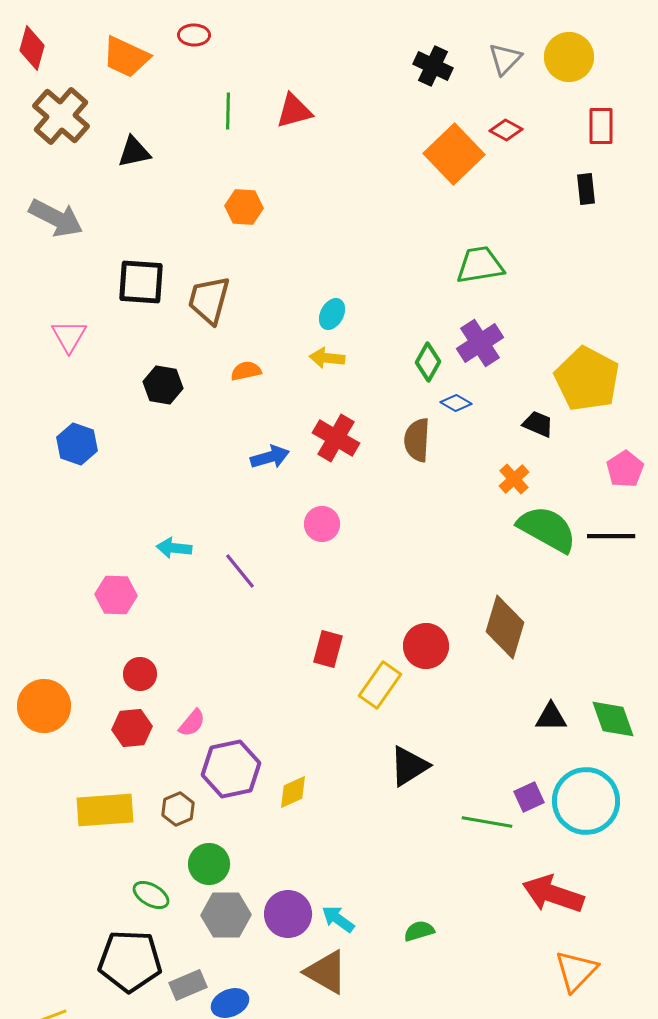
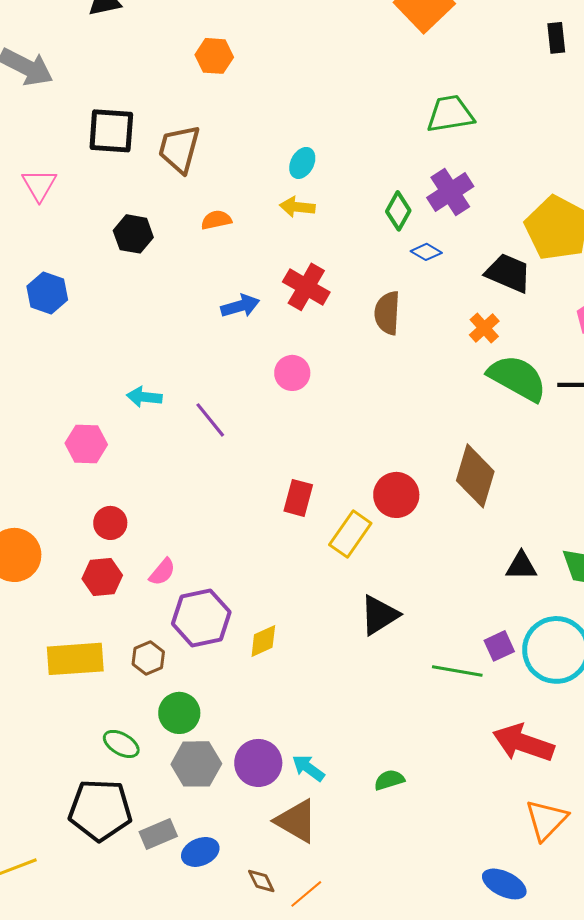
black trapezoid: (538, 424) -> (508, 273), size x1.5
brown semicircle: (417, 440) -> (387, 313), moved

